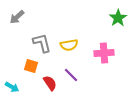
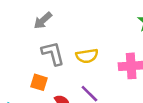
gray arrow: (17, 17) -> (43, 20), moved

